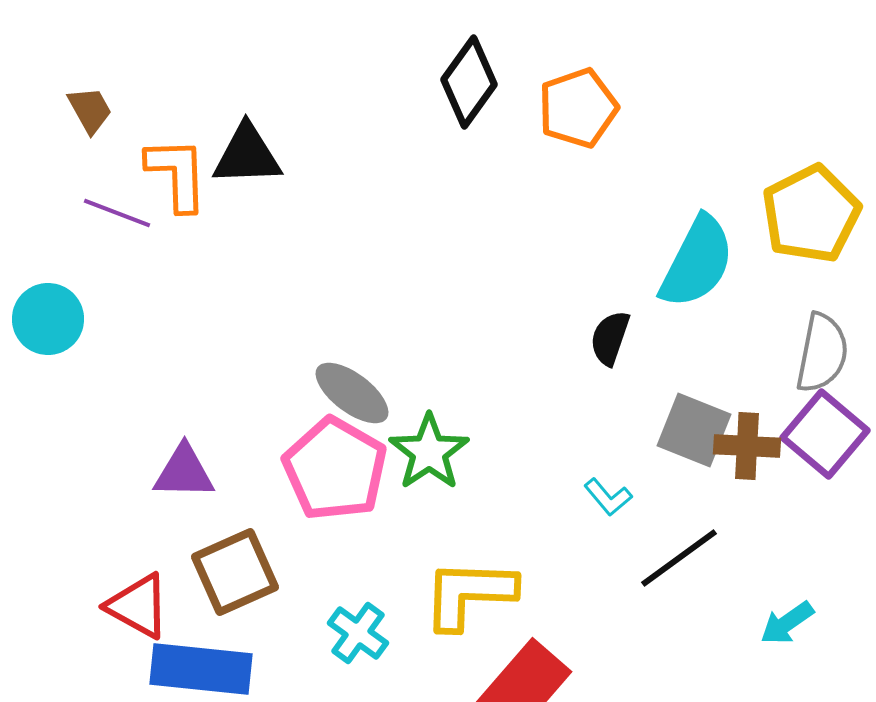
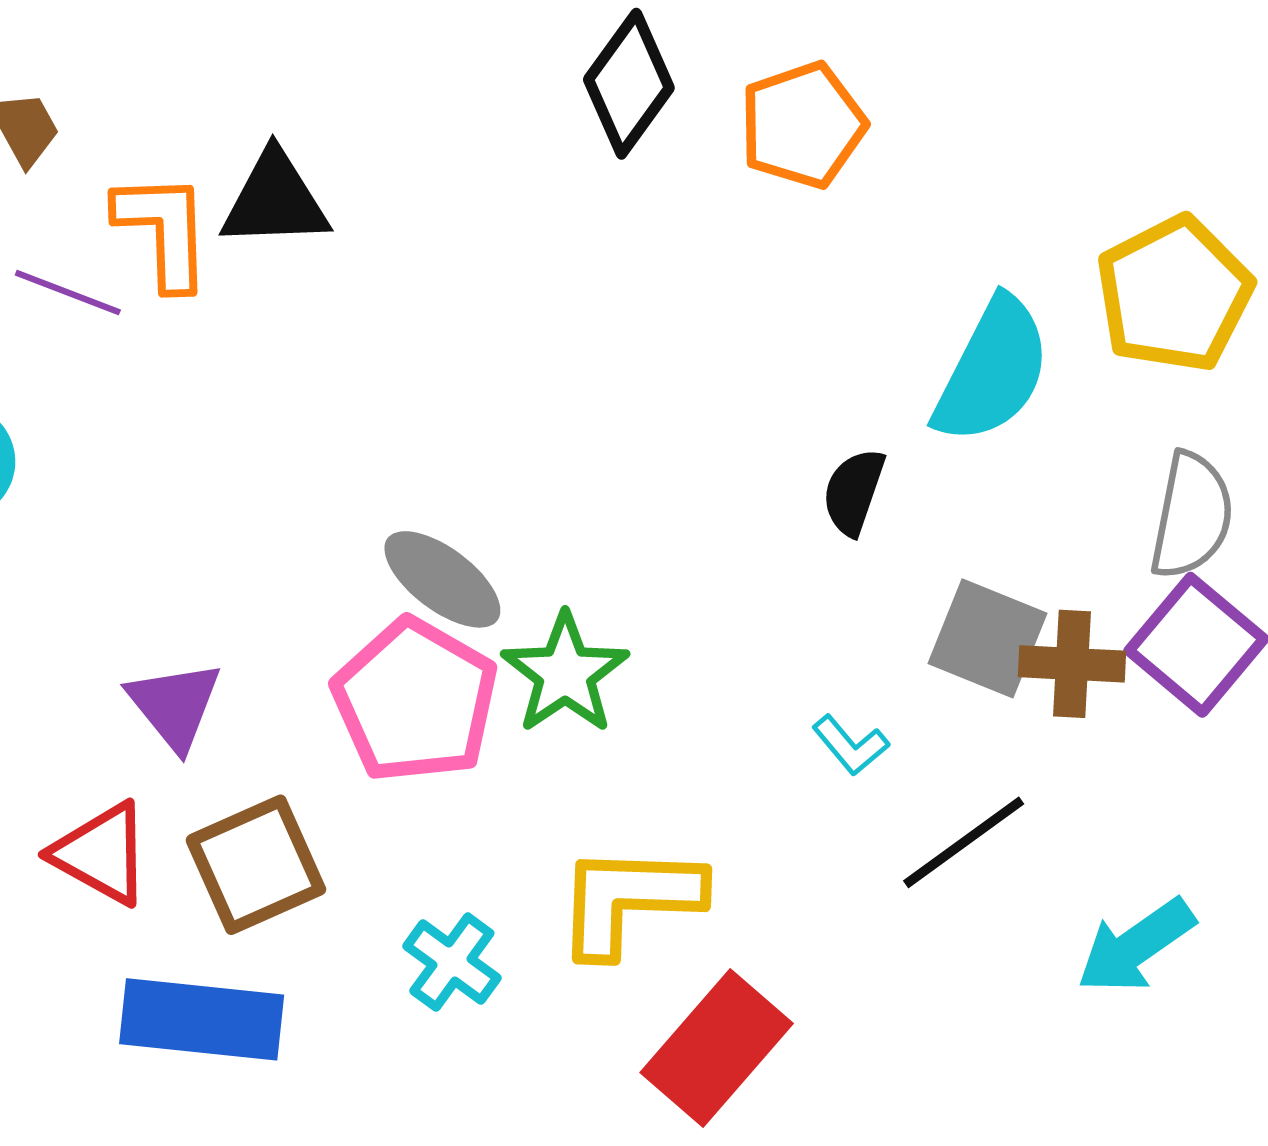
purple triangle: (184, 472) -> (175, 705), turned 50
red triangle: (138, 606) -> (101, 854), moved
cyan arrow: (787, 623) -> (1136, 946), size x1.4

